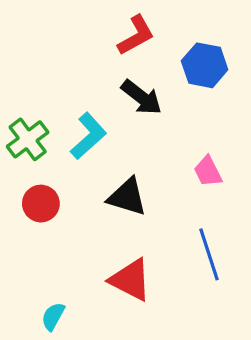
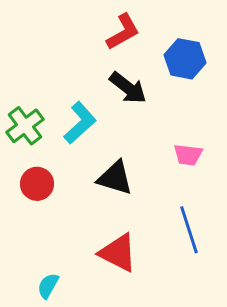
pink trapezoid: (208, 171) -> (188, 155), turned -56

